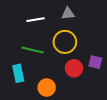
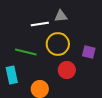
white line: (35, 20) -> (40, 24), moved
purple square: (95, 62) -> (89, 52), moved

